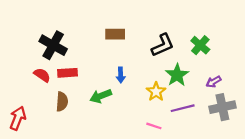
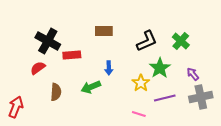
red rectangle: (68, 73) -> (72, 55), moved
red semicircle: (42, 75) -> (38, 68), turned -70
purple arrow: (214, 82) -> (193, 74), turned 80

